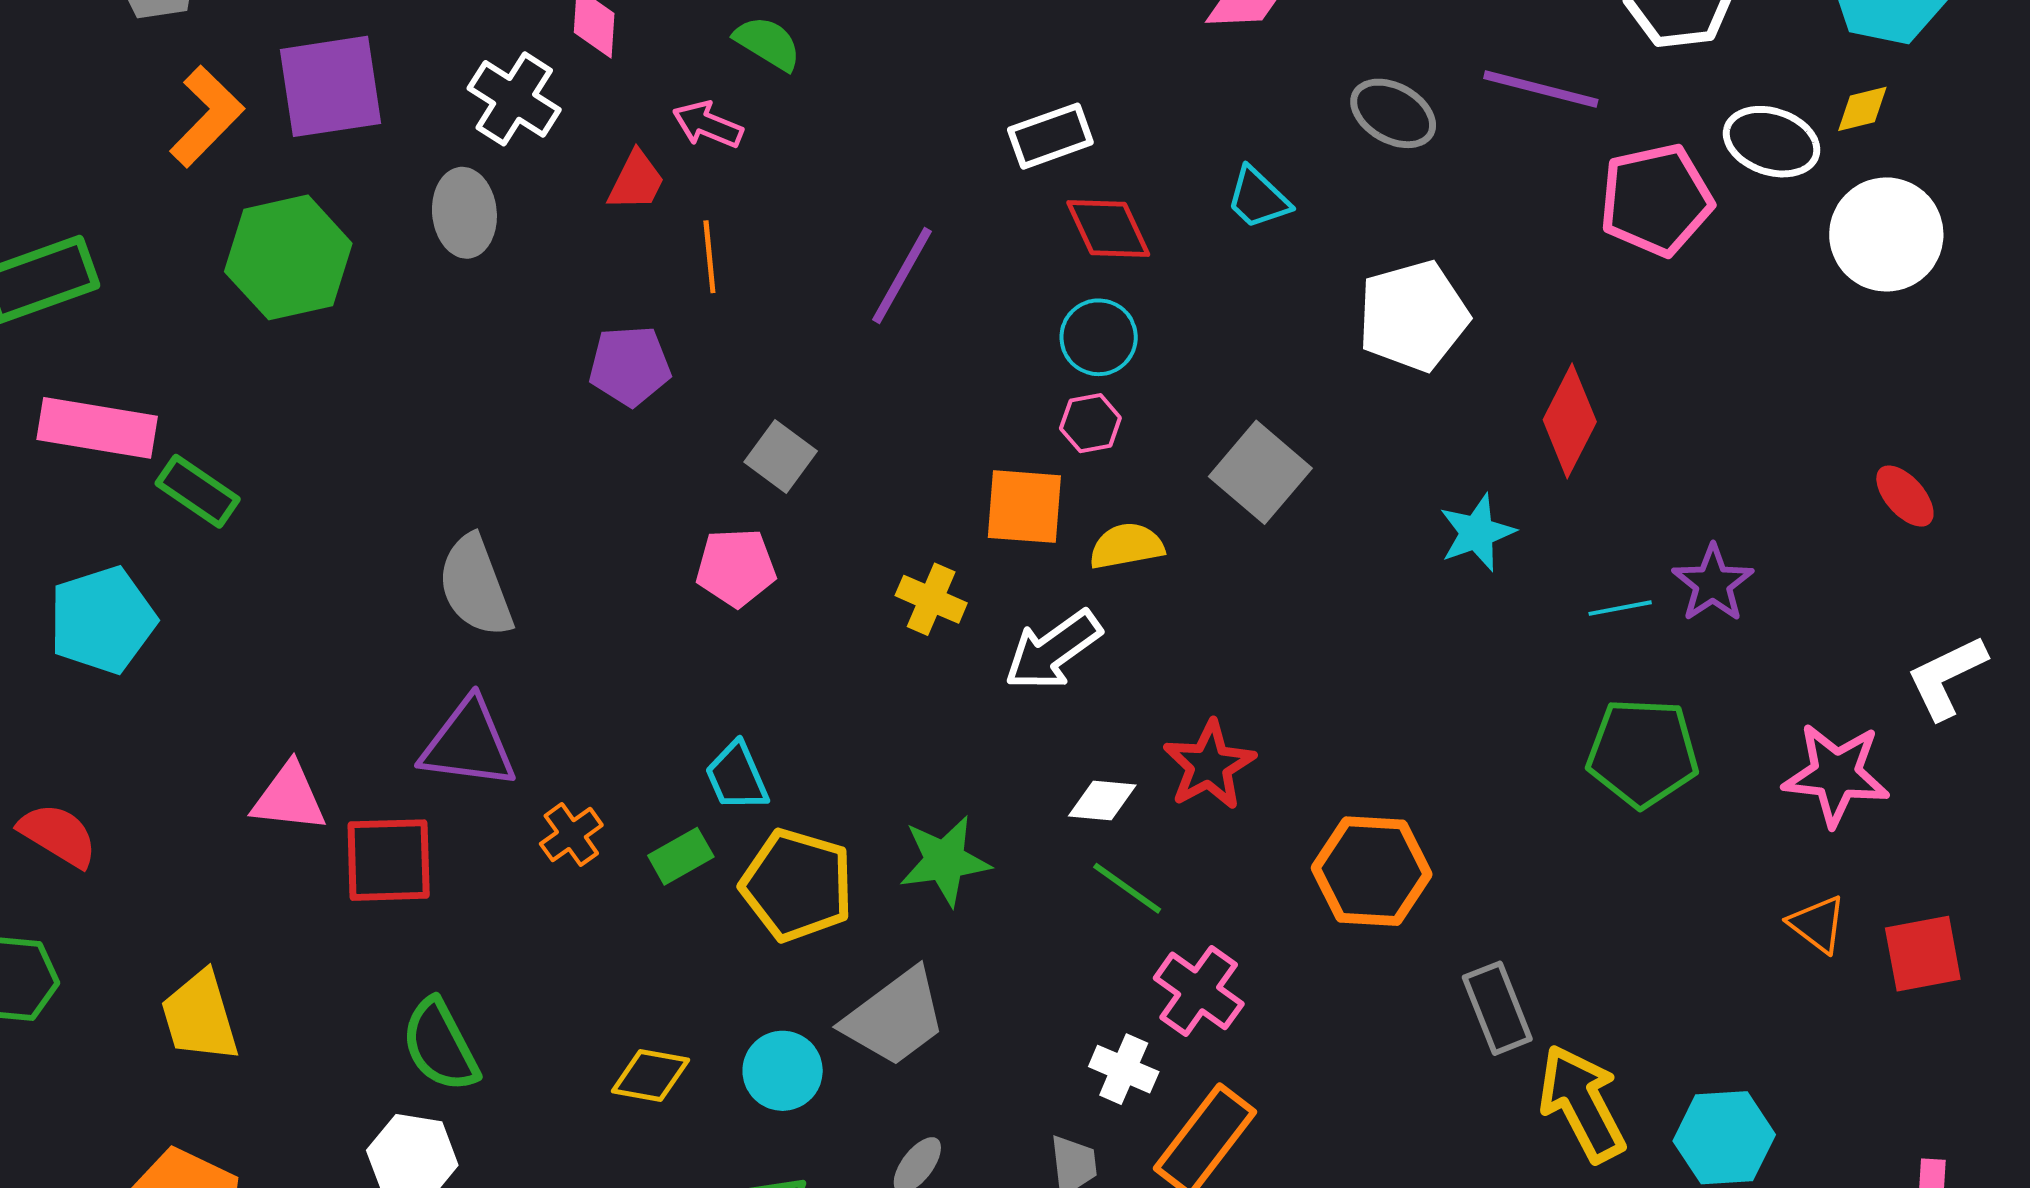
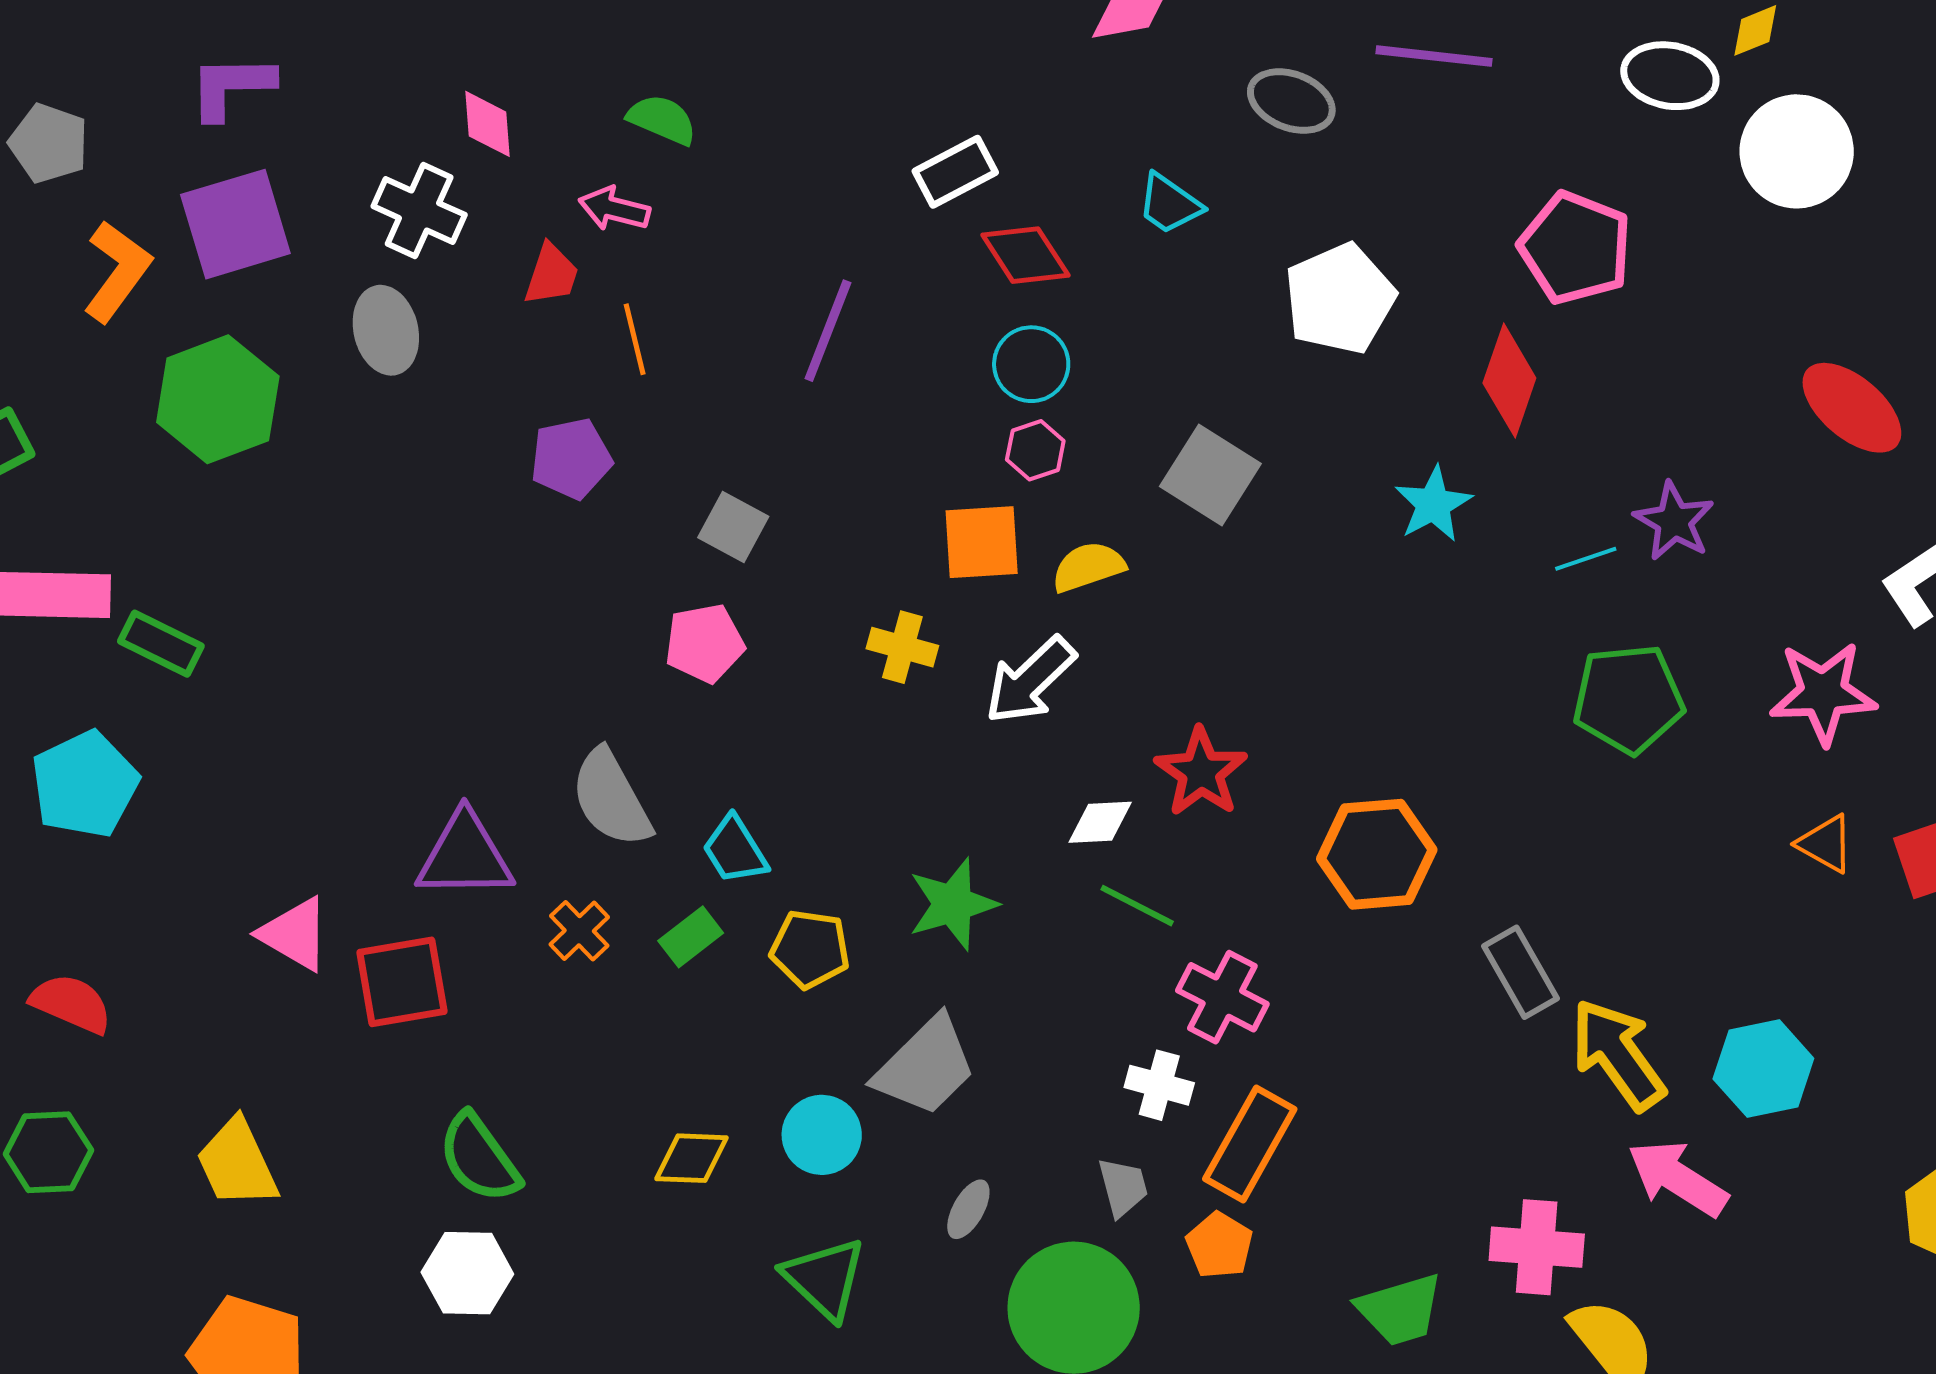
pink pentagon: (1656, 200) -> (1575, 248), moved, turned -30
red ellipse: (1905, 496) -> (1852, 408), size x1.6
gray semicircle: (475, 586) -> (611, 798), moved
pink triangle: (289, 798) -> (295, 934), turned 32
yellow pentagon: (797, 885) -> (810, 949), size x0.7

